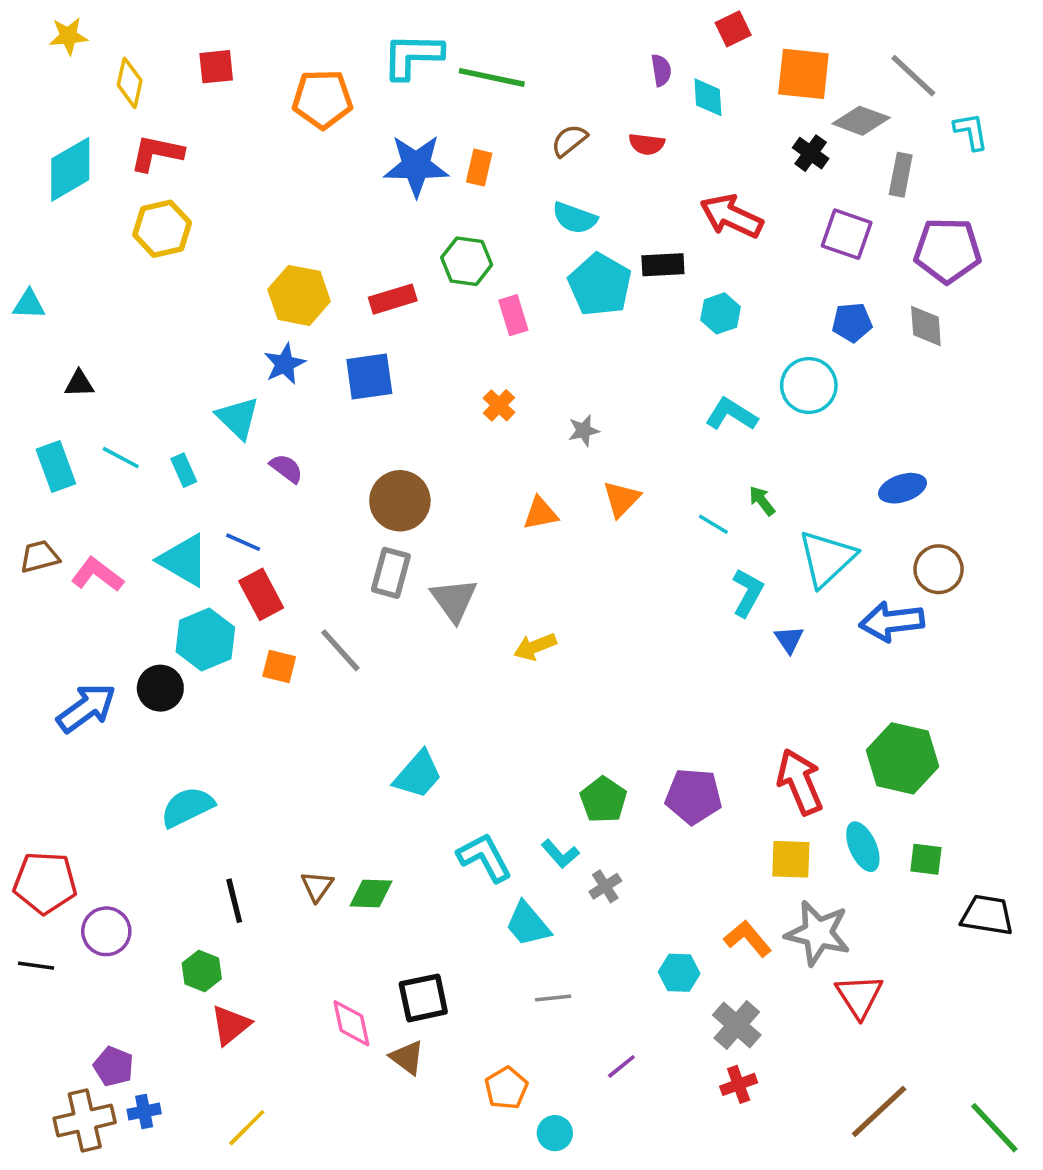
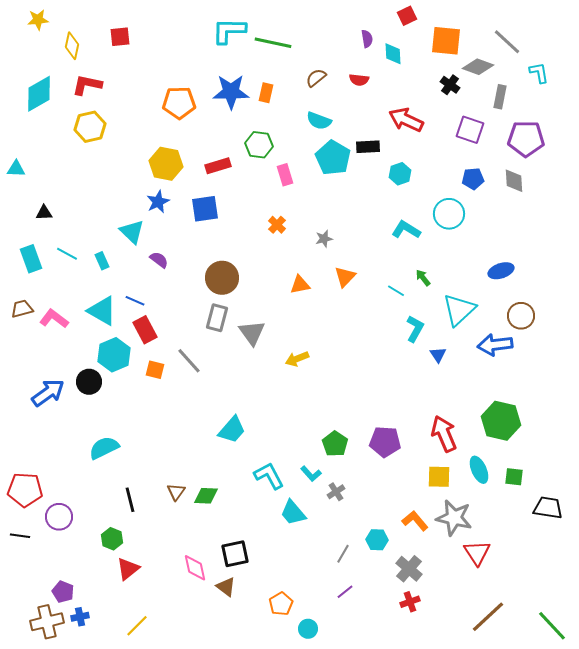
orange pentagon: (322, 99) -> (179, 103), moved
gray line: (553, 998) -> (343, 554), moved, turned -54

